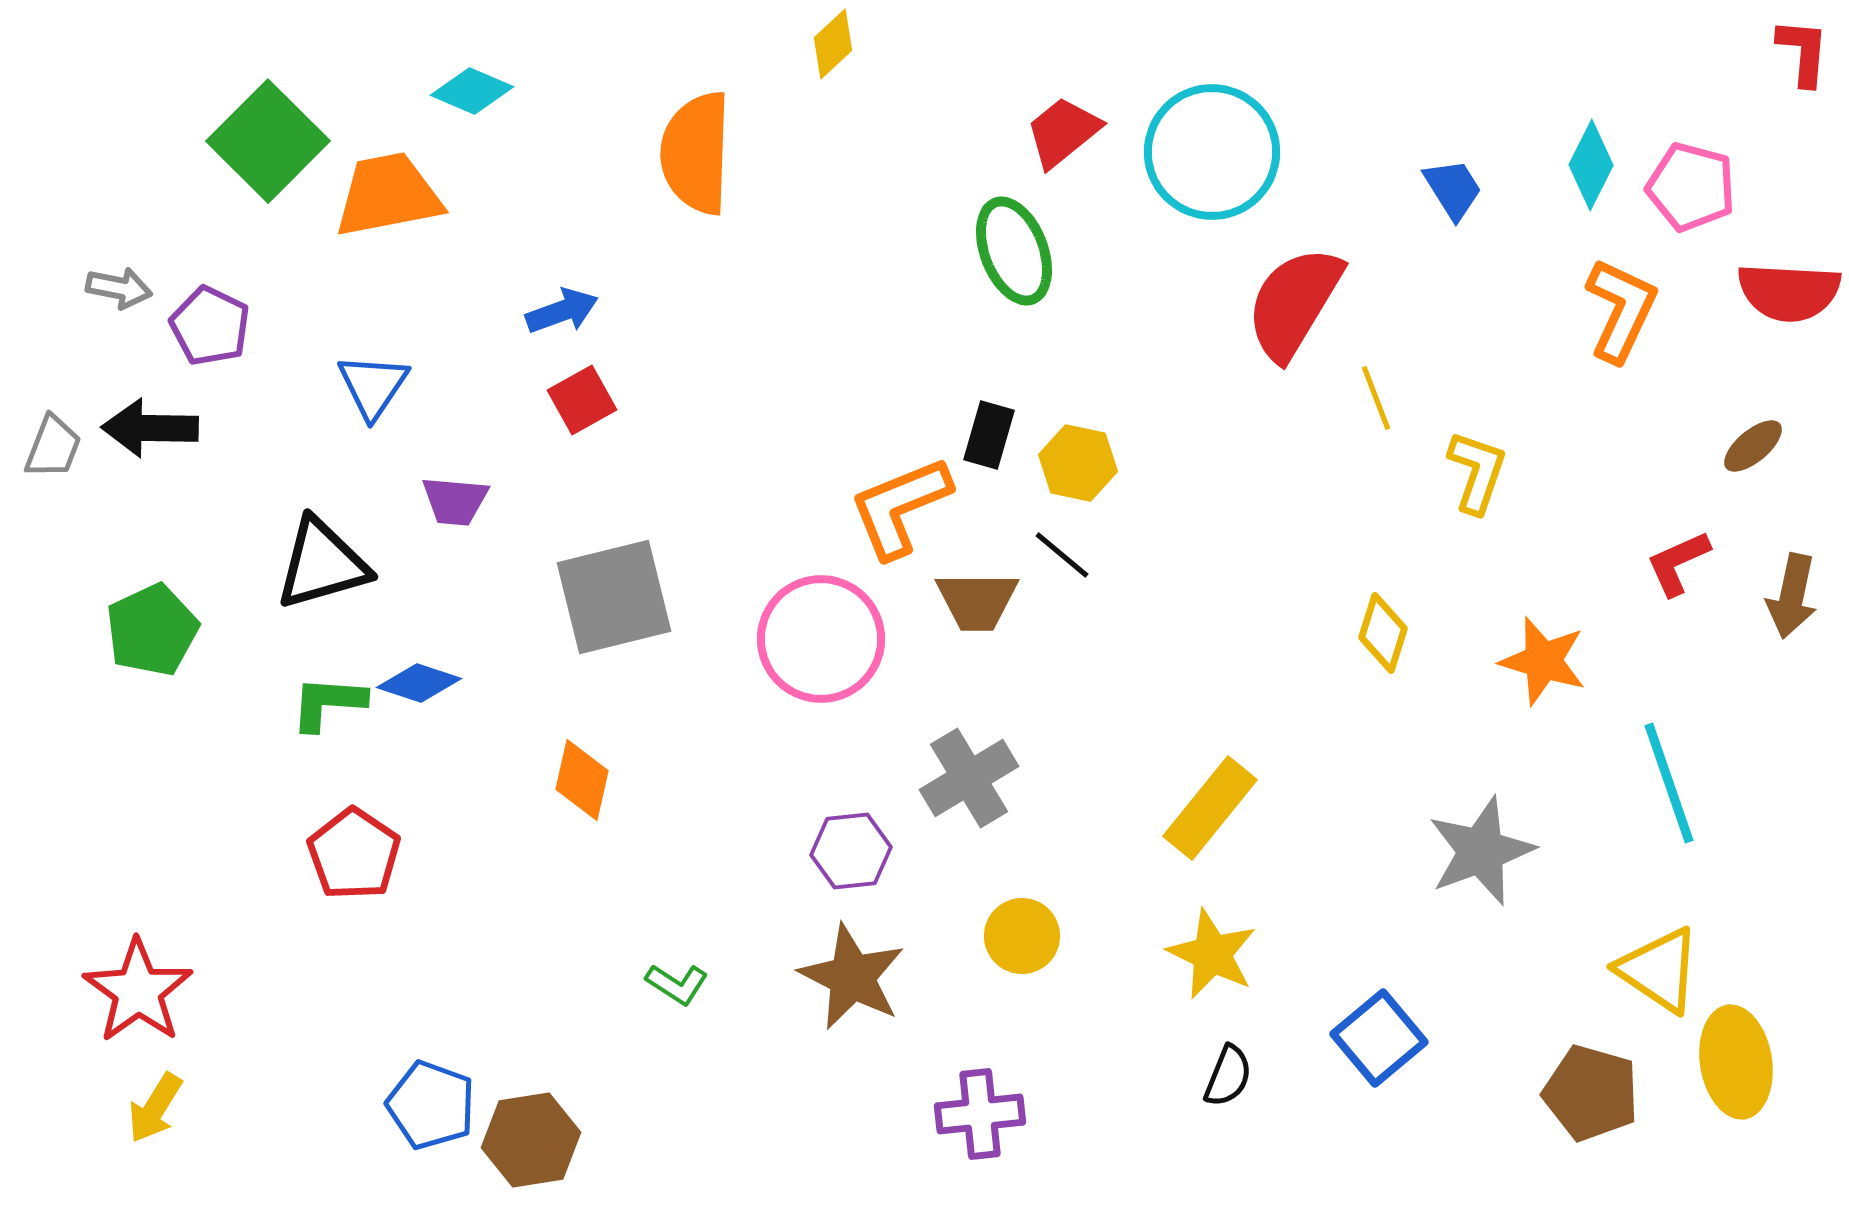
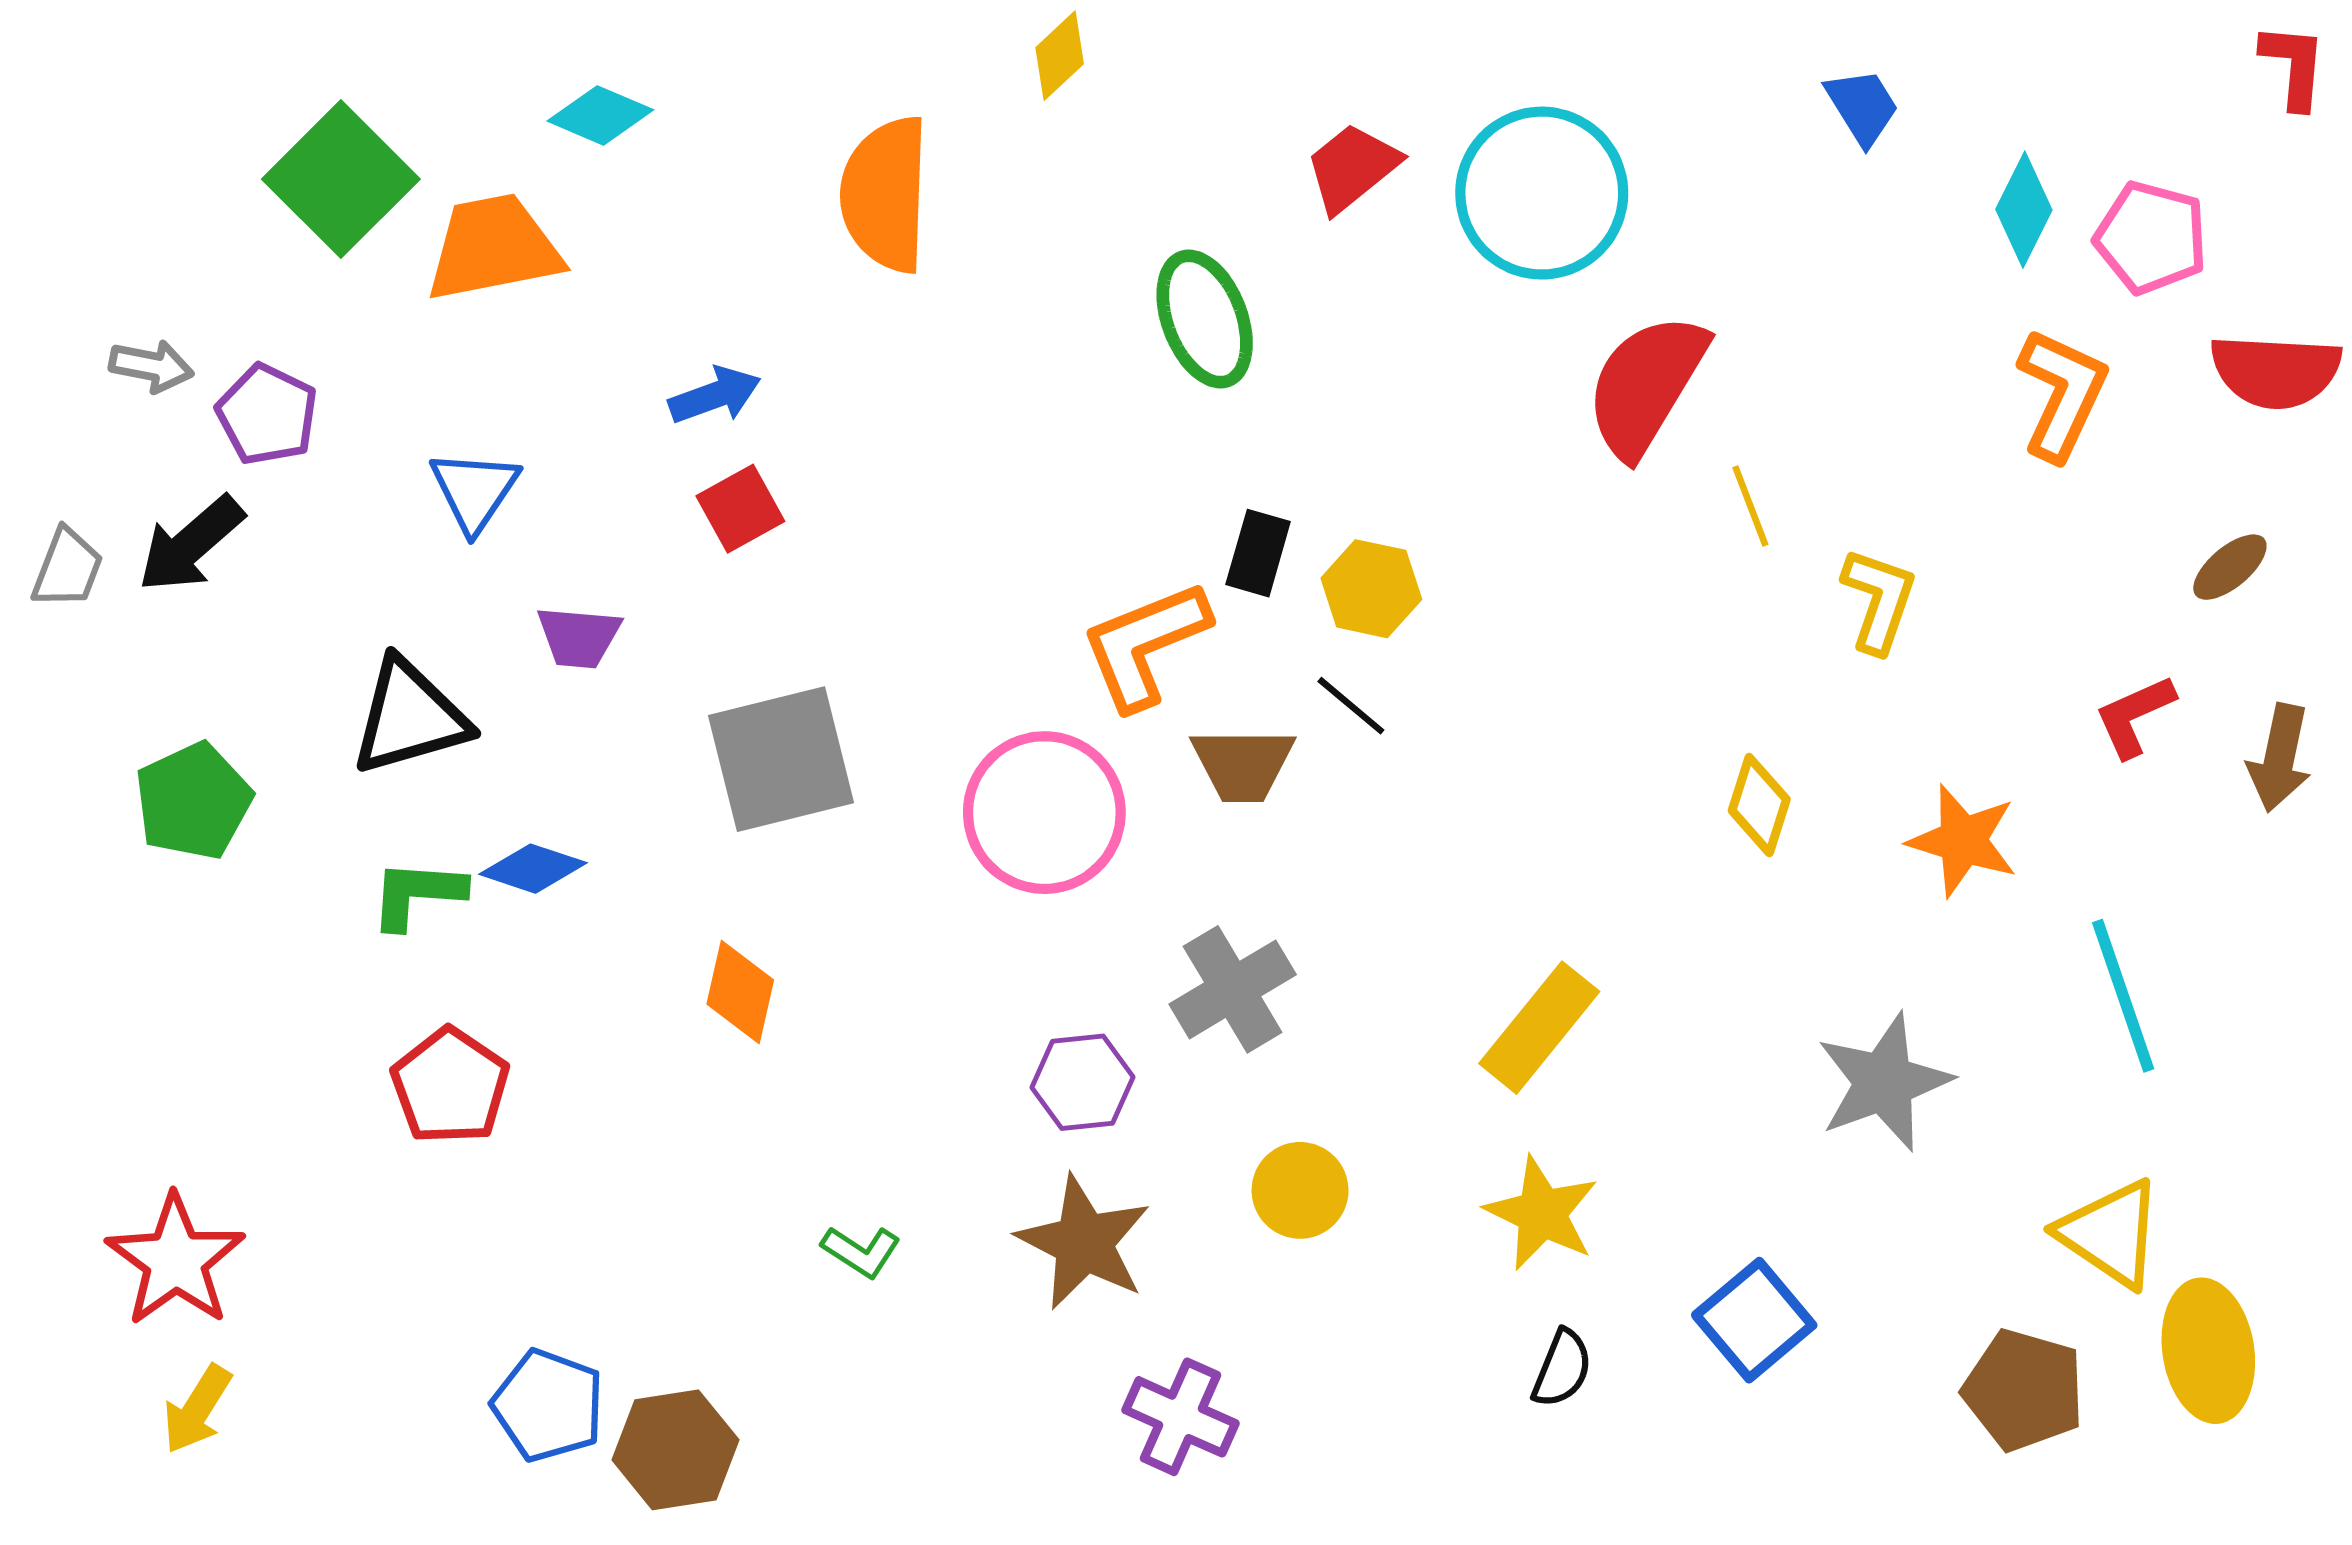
blue trapezoid: (1453, 189) -> (1862, 107), moved
green ellipse: (1014, 251) -> (1205, 319), moved
black arrow: (150, 428) -> (191, 544), turned -42
purple cross: (980, 1114) -> (1180, 1417), moved, turned 30

